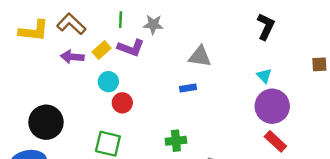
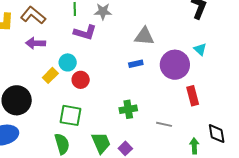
yellow rectangle: (102, 50) -> (50, 75), moved
purple circle: (272, 106) -> (175, 65), moved
red rectangle: (275, 141) -> (193, 96), moved, turned 36

